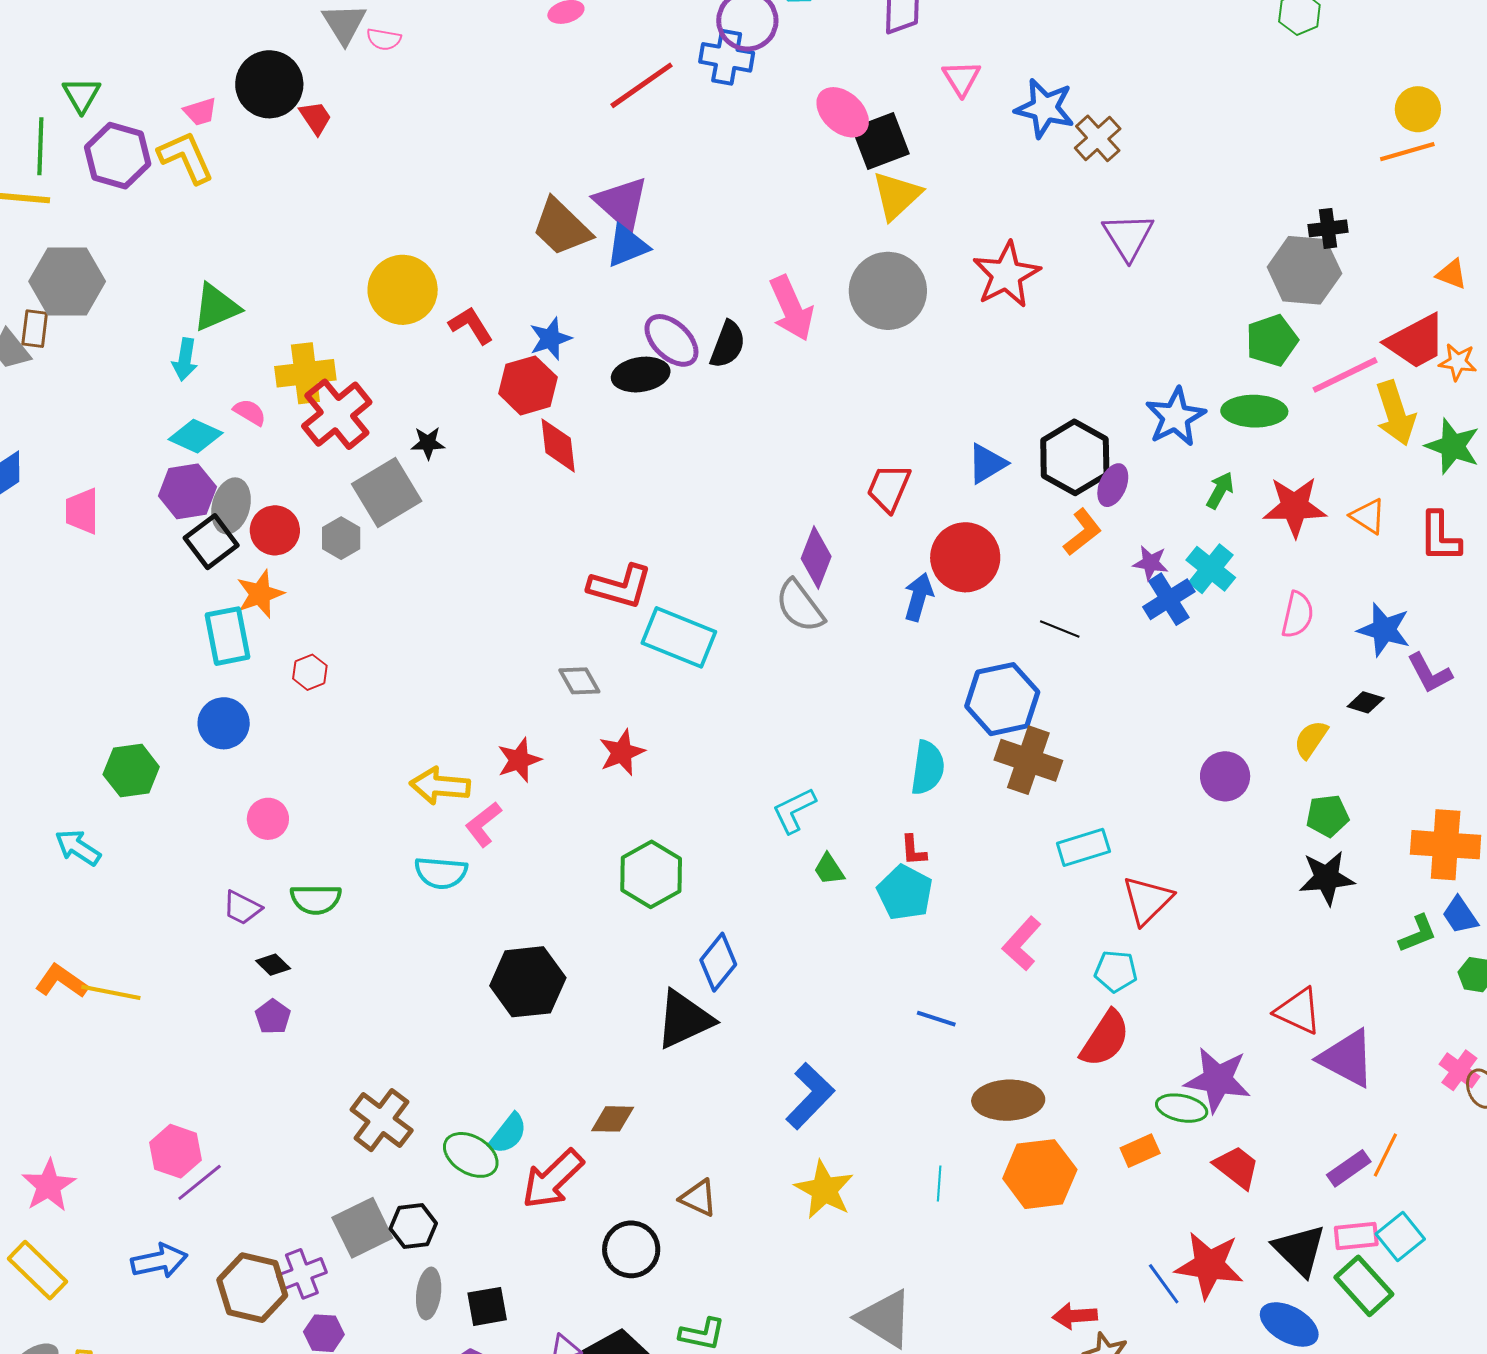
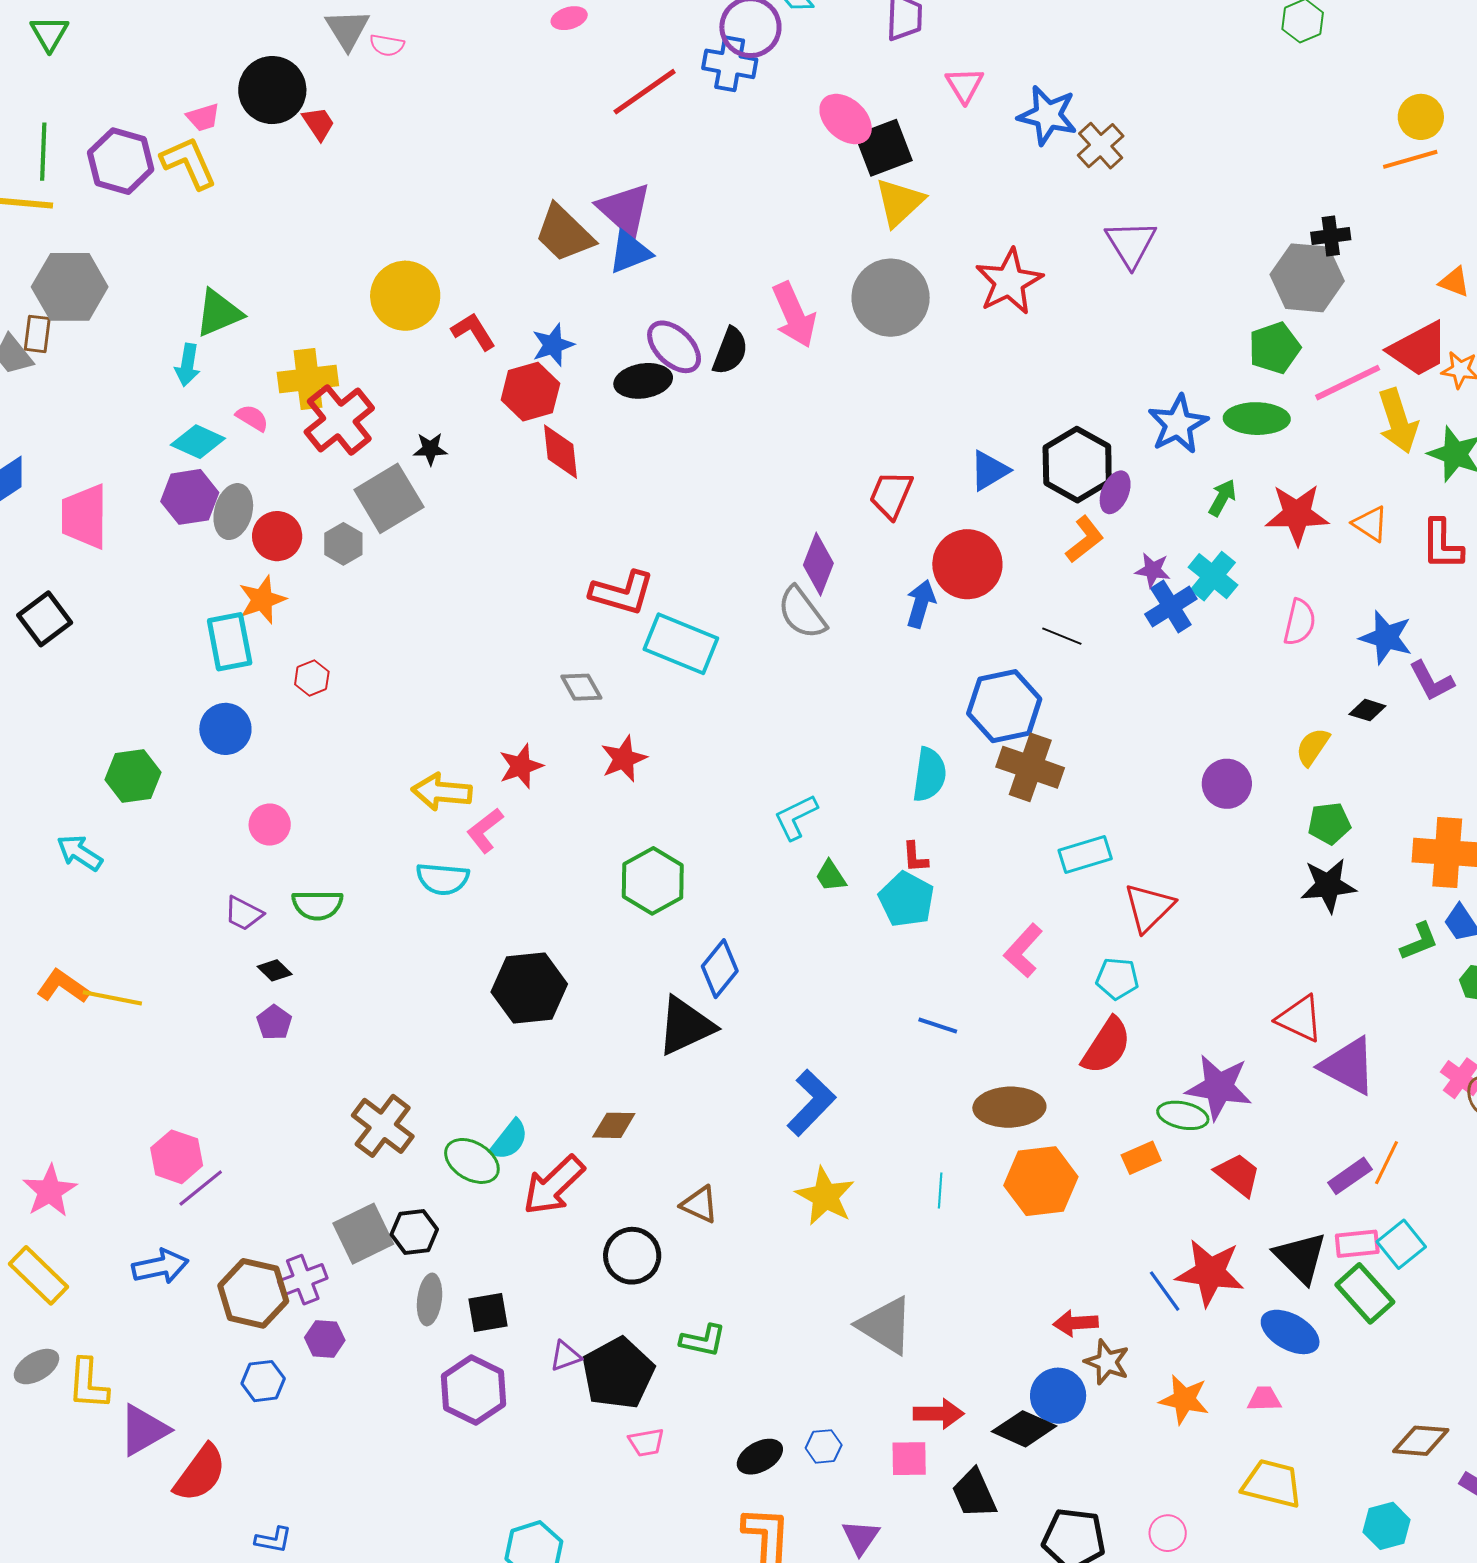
green triangle: (82, 95) -> (49, 33), moved
pink trapezoid: (82, 511) -> (84, 516), size x1.4
black square: (211, 542) -> (45, 619), moved

